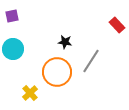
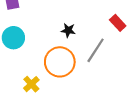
red rectangle: (117, 25) -> (118, 23), moved

